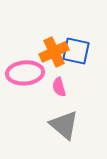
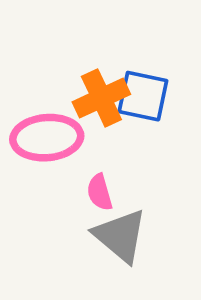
pink semicircle: (59, 87) -> (100, 192), moved

